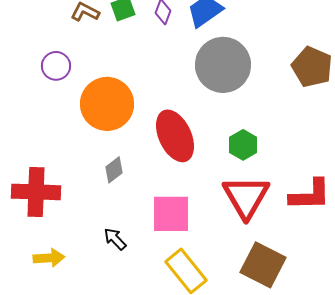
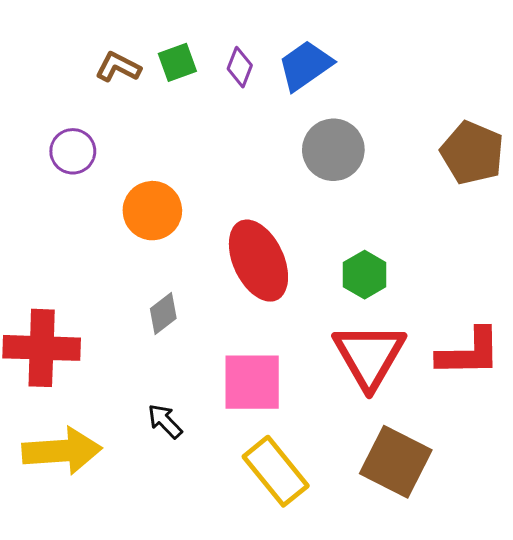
gray circle: (223, 65) -> (333, 150), size x0.7
orange circle: (107, 104) -> (152, 211), size x0.7
yellow arrow: (49, 258) -> (62, 451), size x1.6

